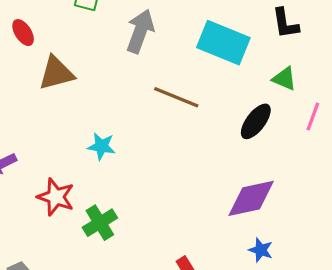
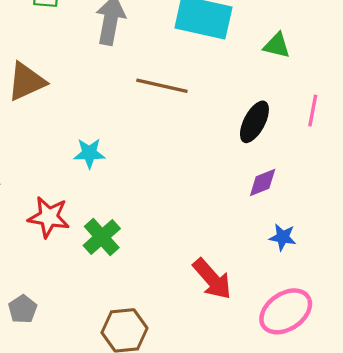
pink line: (313, 117) -> (313, 111), moved
black ellipse: (256, 121) -> (254, 122), moved
purple diamond: (251, 198) -> (263, 183), size x0.6

